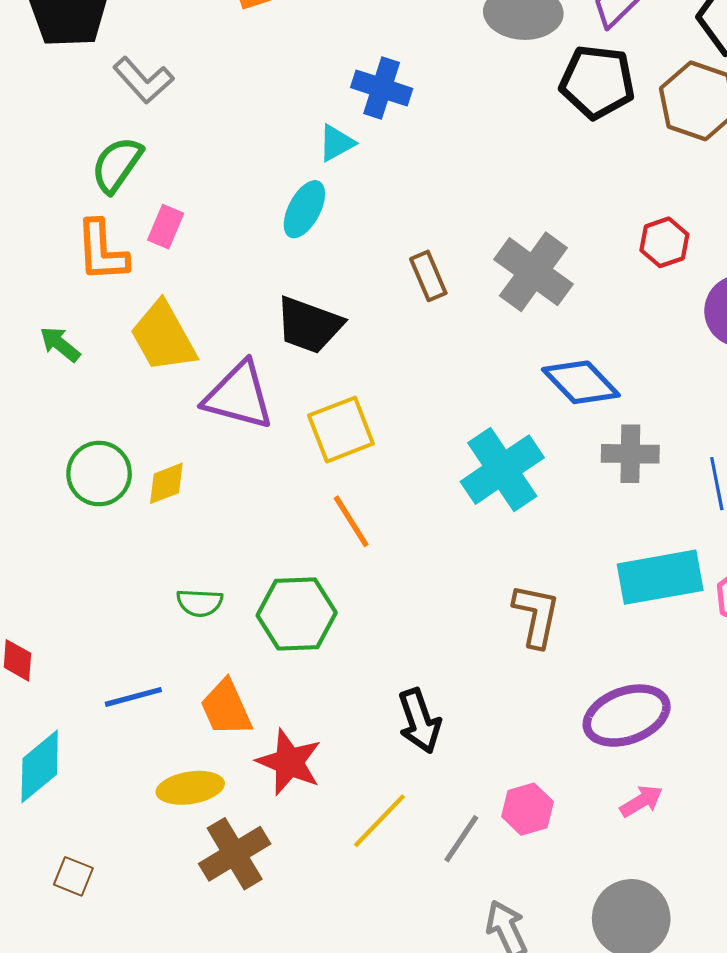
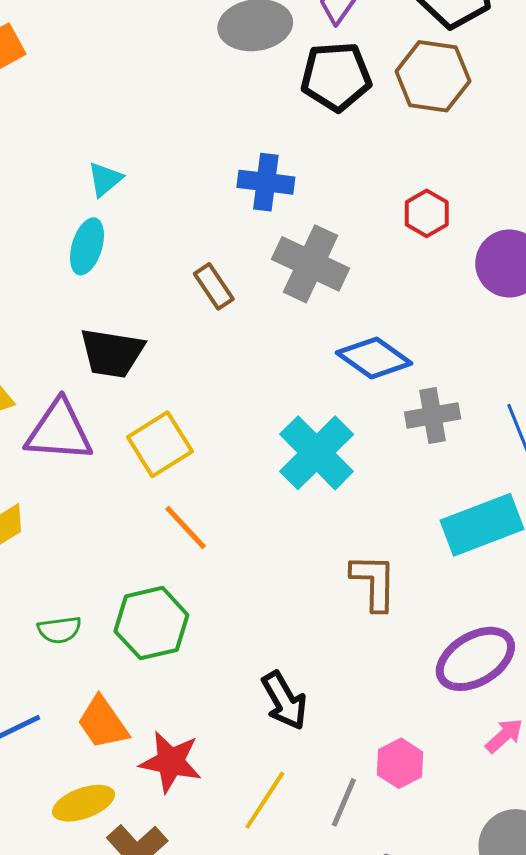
blue cross: (382, 88) -> (266, 182), moved

